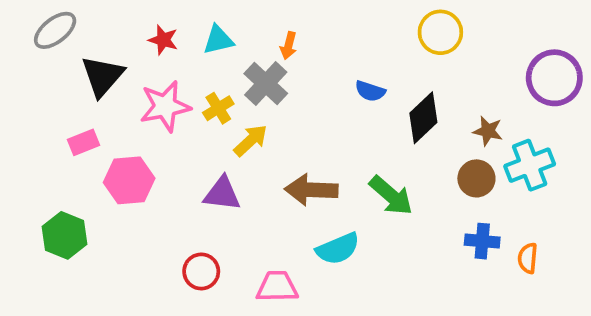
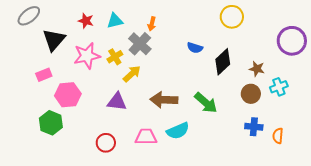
cyan cross: (530, 165) -> (279, 87), size x0.7
green hexagon: (65, 235) -> (51, 123), moved
pink trapezoid: (277, 287) -> (146, 137), moved

